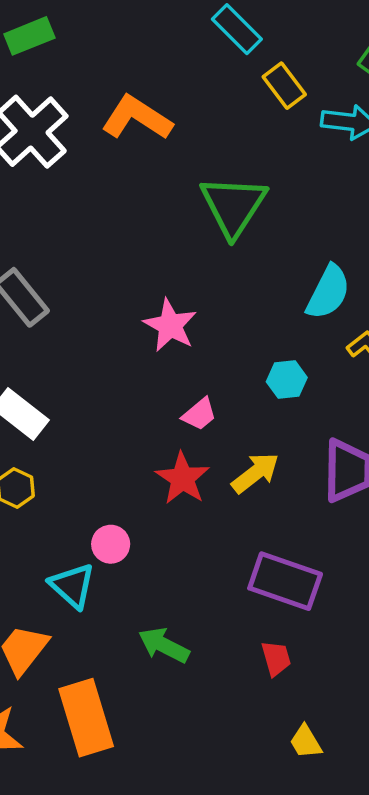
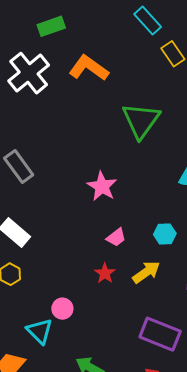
green rectangle: (29, 36) -> (51, 26), moved
cyan hexagon: (287, 380) -> (165, 234), moved
red star: (182, 478) -> (105, 273), size x0.7

